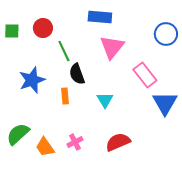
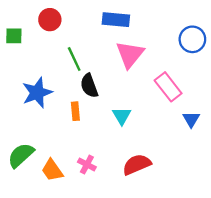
red circle: (43, 28) -> (50, 20), moved
blue triangle: (165, 103) -> (191, 119), size x0.6
pink cross: (75, 142) -> (87, 164), turned -35

